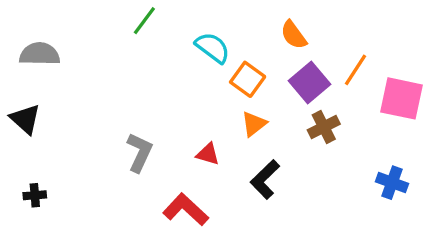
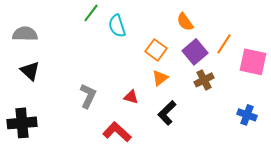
cyan semicircle: (213, 48) -> (117, 26), moved, turned -145
black triangle: (25, 119) -> (30, 71), moved
black cross: (35, 195) -> (22, 123), size x2.0

